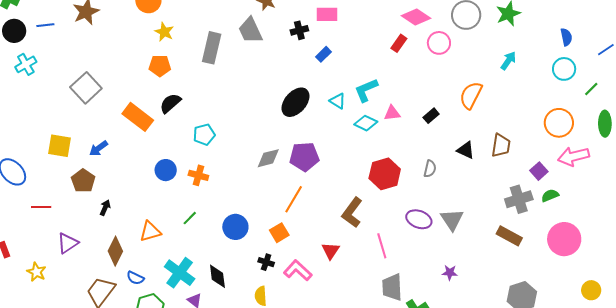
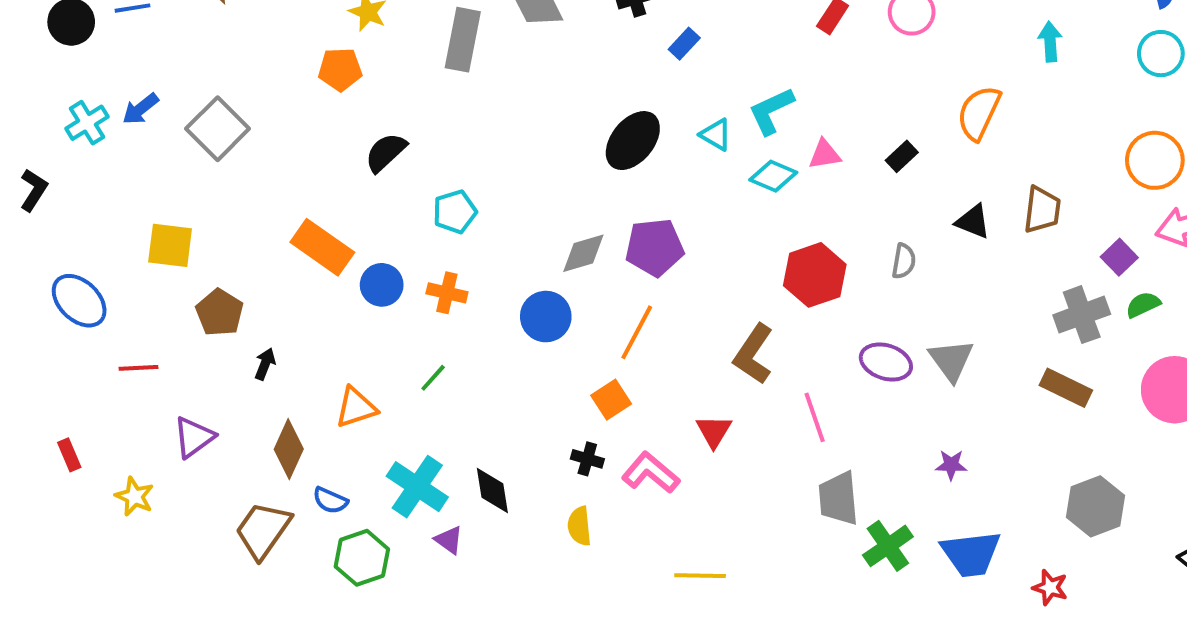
cyan arrow: (508, 61) -> (1050, 42), turned -36
cyan cross: (26, 64) -> (87, 123), moved
orange pentagon: (160, 66) -> (340, 69), moved
orange rectangle: (138, 117) -> (322, 247), moved
blue arrow: (98, 148) -> (140, 109), moved
blue circle: (235, 227) -> (546, 317), moved

